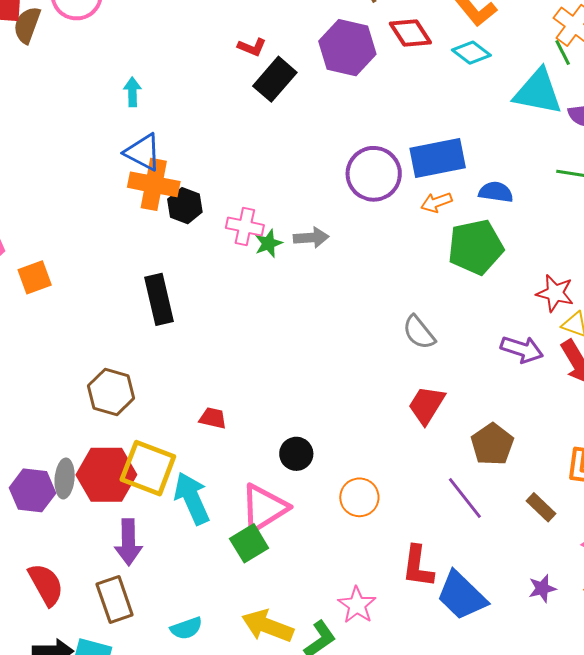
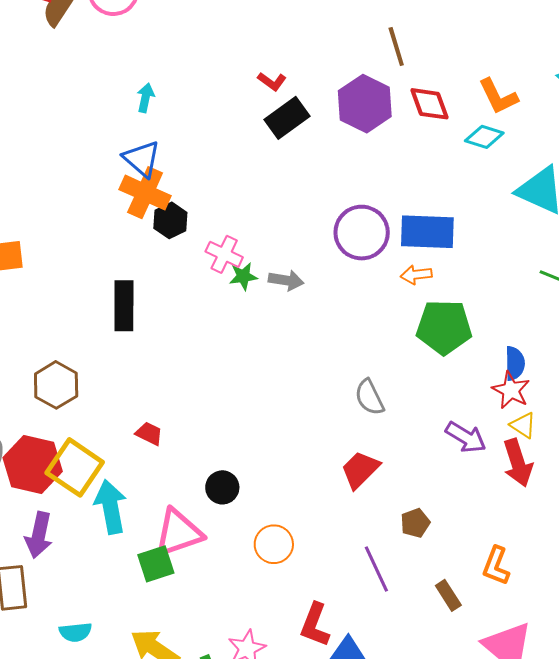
cyan diamond: (471, 53) -> (484, 137), turned -33
blue semicircle: (496, 192) -> (515, 363), moved, turned 68
brown pentagon: (492, 444) -> (415, 523), size x0.7

